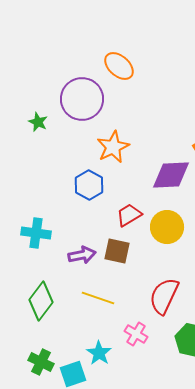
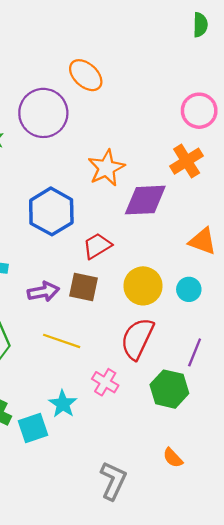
orange star: (113, 147) -> (106, 168), moved
blue hexagon: (89, 185) -> (51, 211), size x1.4
yellow circle: (167, 227) -> (143, 286), moved

